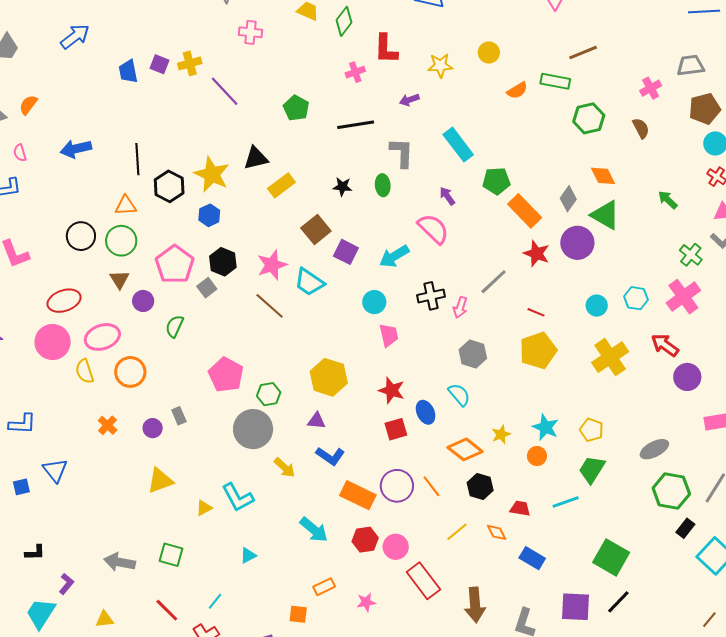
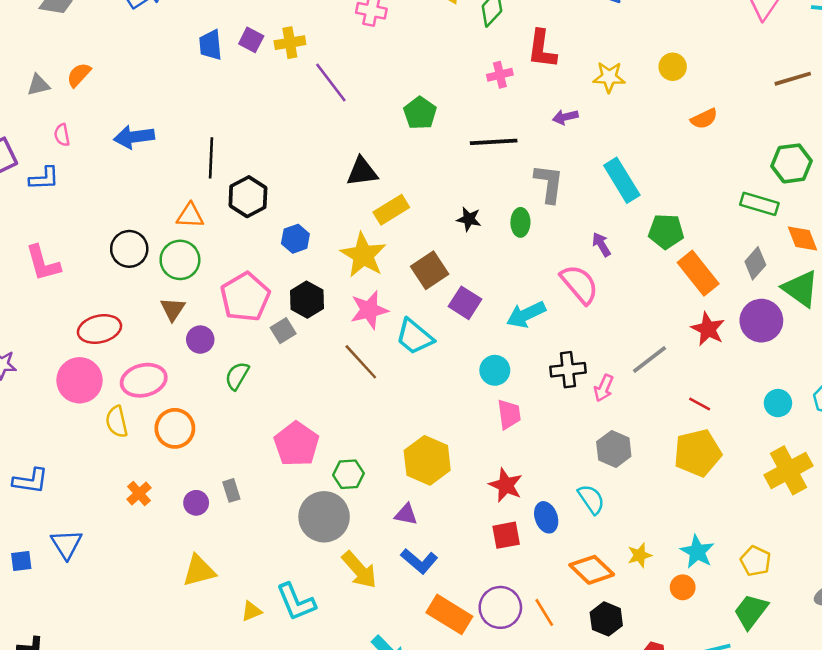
green rectangle: (555, 81) -> (759, 204), moved
yellow star: (212, 174) -> (363, 255), moved
yellow arrow: (285, 468) -> (359, 570), size x1.4

